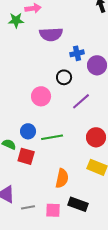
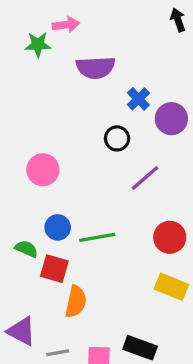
blue cross: (77, 53) -> (138, 99), turned -32
pink circle: (41, 96) -> (43, 170), moved
orange semicircle: (62, 178) -> (76, 302), moved

